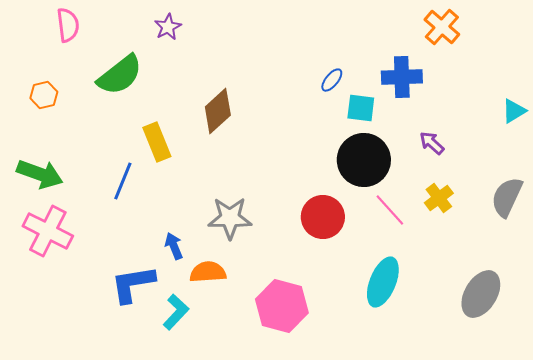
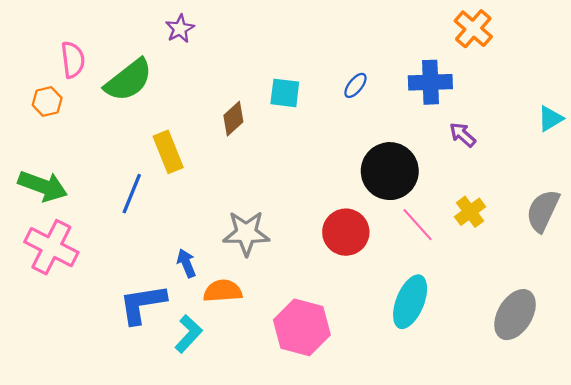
pink semicircle: (68, 25) -> (73, 60), moved
cyan square: (361, 108) -> (285, 93), moved
brown diamond: (218, 111) -> (233, 119), size x0.7
purple arrow: (432, 143) -> (463, 135), moved

